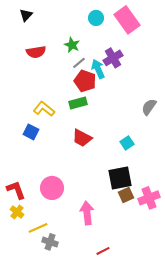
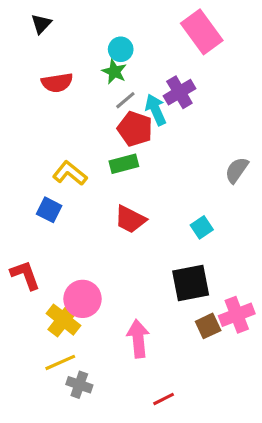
cyan circle: (96, 18) -> (121, 49), moved
red L-shape: (16, 190) -> (25, 275), moved
brown square: (126, 195) -> (208, 326), moved
yellow cross: (17, 212) -> (63, 320), moved, size x1.5

